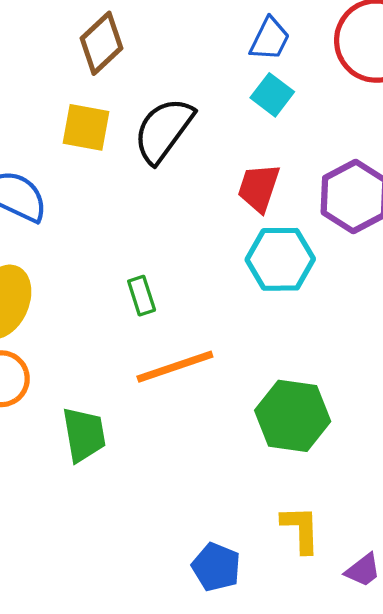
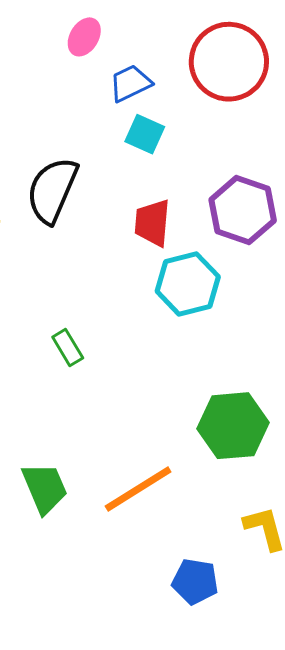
blue trapezoid: (270, 39) -> (130, 83), turned -129
orange line: (175, 367) -> (138, 489), moved

